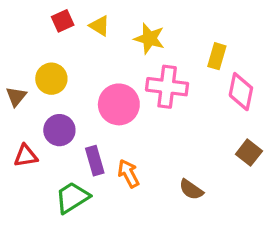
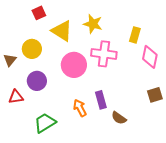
yellow triangle: (100, 26) -> (62, 31), moved, size x1.6
brown square: (249, 153) -> (155, 95), turned 35
purple rectangle: (95, 161) -> (101, 100), moved

